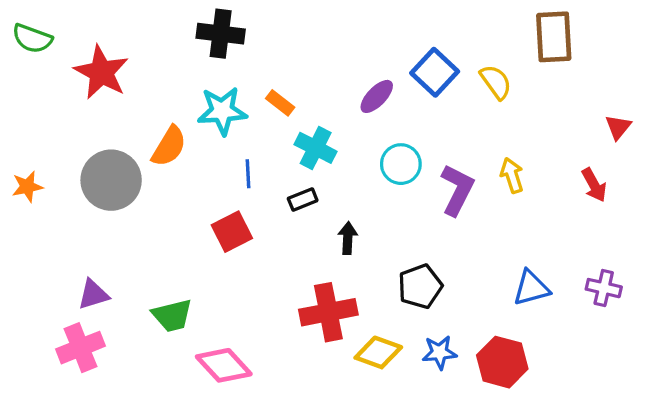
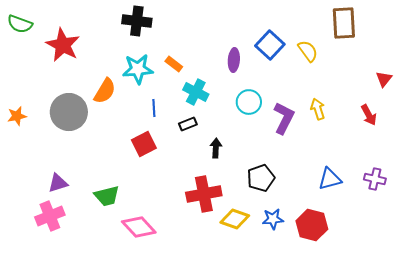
purple ellipse: (377, 96) -> (234, 60), turned -40

